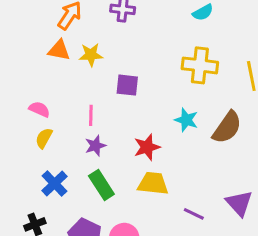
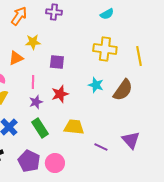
orange triangle: (59, 50) -> (16, 58), moved, turned -35
red star: (147, 147) -> (60, 94), moved

